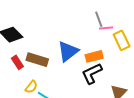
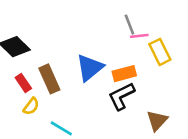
brown rectangle: (37, 60) -> (49, 79), turned 50
yellow semicircle: (31, 87) -> (31, 106), moved

